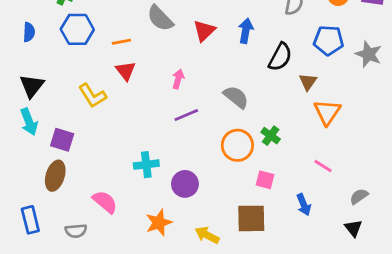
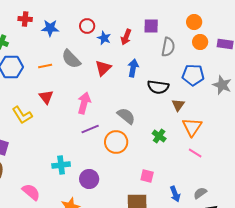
orange line: (121, 42) -> (45, 66), moved
black semicircle: (280, 57) -> (158, 87), turned 70
pink arrow: (178, 79) -> (84, 103), size x1.5
green cross: (271, 136) -> (159, 136), moved
orange circle: (237, 145) -> (116, 142), moved
pink line: (323, 166) -> (195, 153), moved
gray semicircle: (359, 196) -> (200, 193), moved

